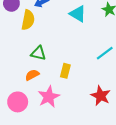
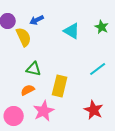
yellow semicircle: (28, 20) -> (24, 37), turned -36
yellow rectangle: (65, 71) -> (60, 86), size x1.5

